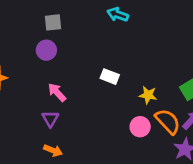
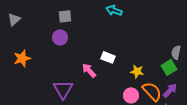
pink arrow: (57, 92) -> (89, 70), moved
purple triangle: (50, 119) -> (63, 89), size x1.5

